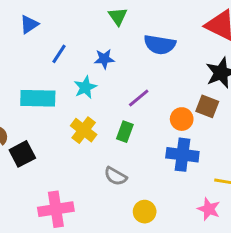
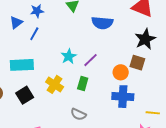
blue triangle: (29, 24) -> (16, 22), moved
blue star: (104, 59) -> (37, 11), moved
cyan star: (85, 87) -> (69, 56), moved
black square: (22, 154) -> (25, 95), moved

